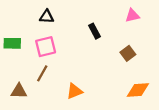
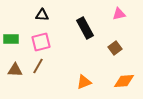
black rectangle: (95, 31) -> (85, 28), size x1.5
brown triangle: (19, 91) -> (15, 70), moved
orange triangle: (74, 91) -> (84, 82), moved

